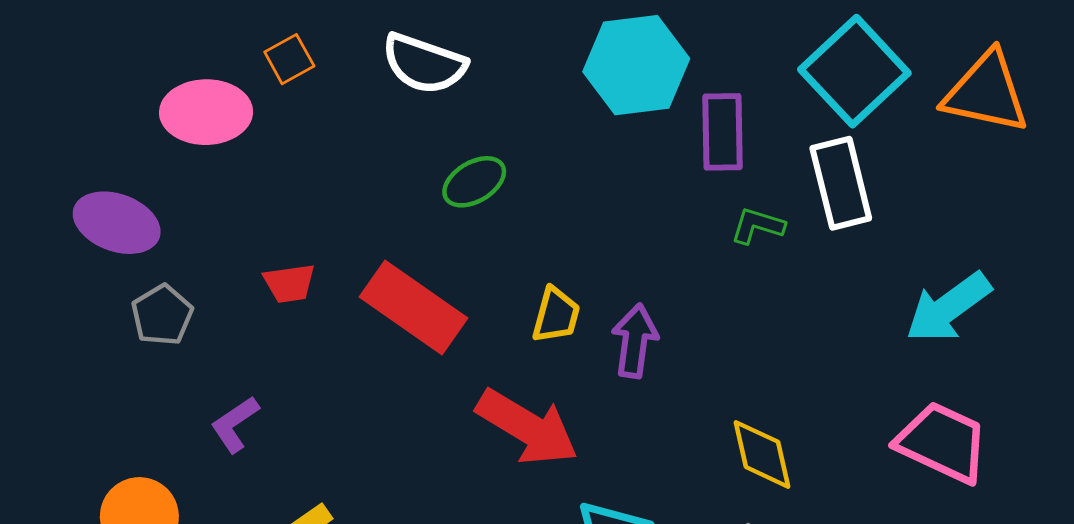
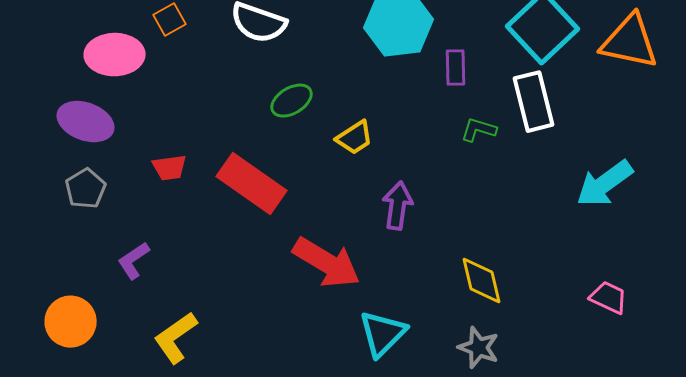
purple rectangle: (723, 132) -> (456, 68), size x0.7
purple ellipse: (117, 223) -> (86, 122), moved
yellow trapezoid: (556, 315) -> (355, 138), moved, turned 42
pink trapezoid: (942, 442) -> (609, 298), moved, size x0.6

